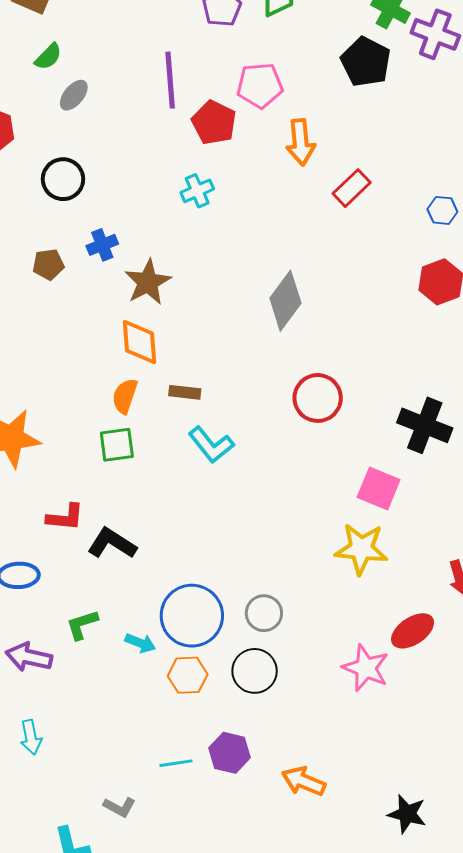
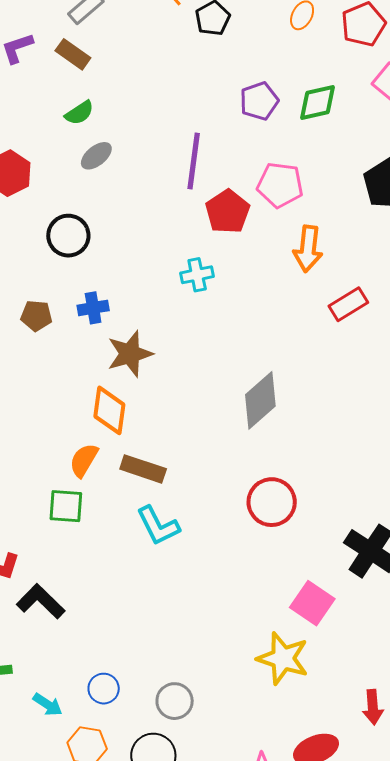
brown rectangle: (185, 392) -> (143, 469), size x1.4
blue circle: (192, 616) -> (104, 689), size x0.5

